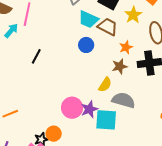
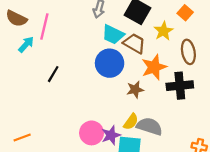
blue circle: (86, 45) -> (110, 63), size x1.6
orange star: (126, 47) -> (154, 67), size x1.6
brown star: (120, 66) -> (135, 90), moved
yellow semicircle: (105, 85) -> (131, 122), moved

